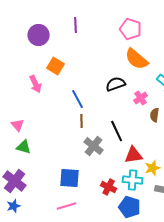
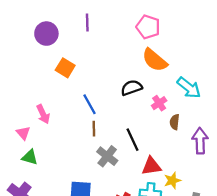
pink arrow: (36, 84) -> (43, 114), moved

